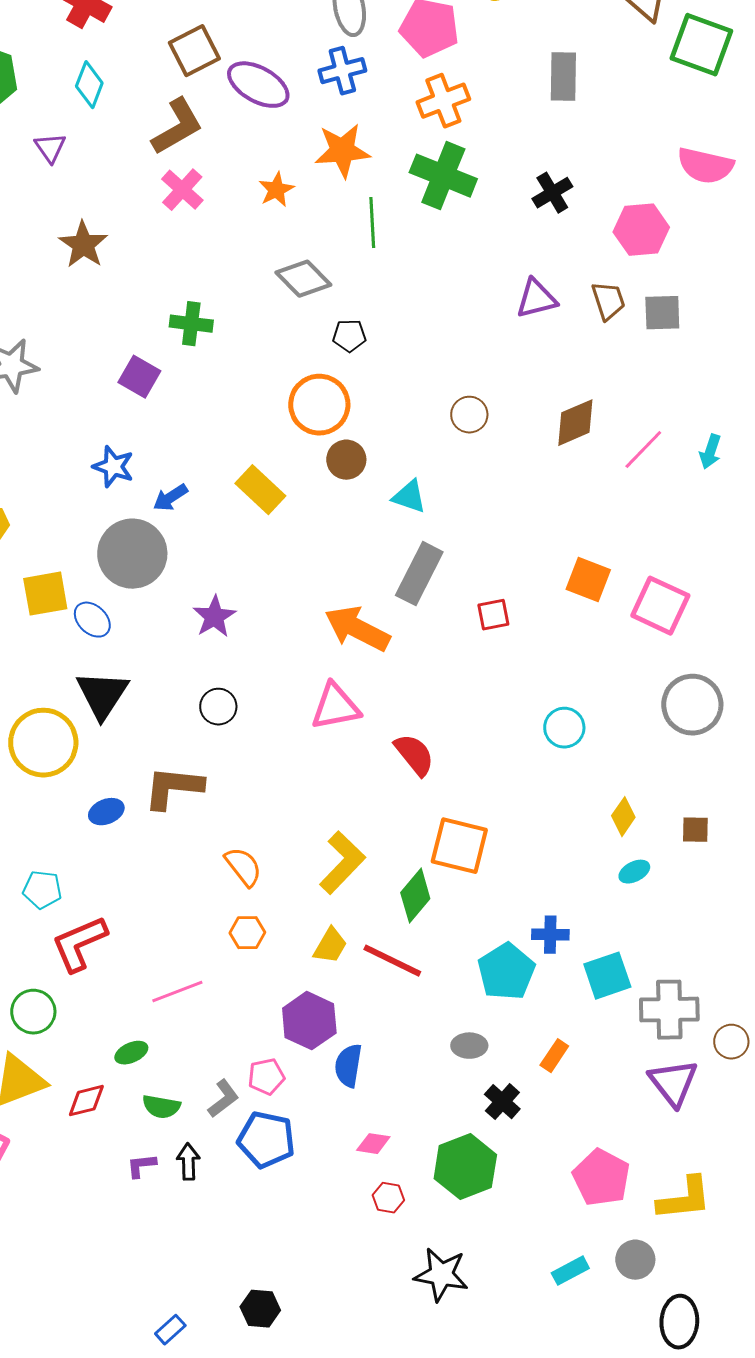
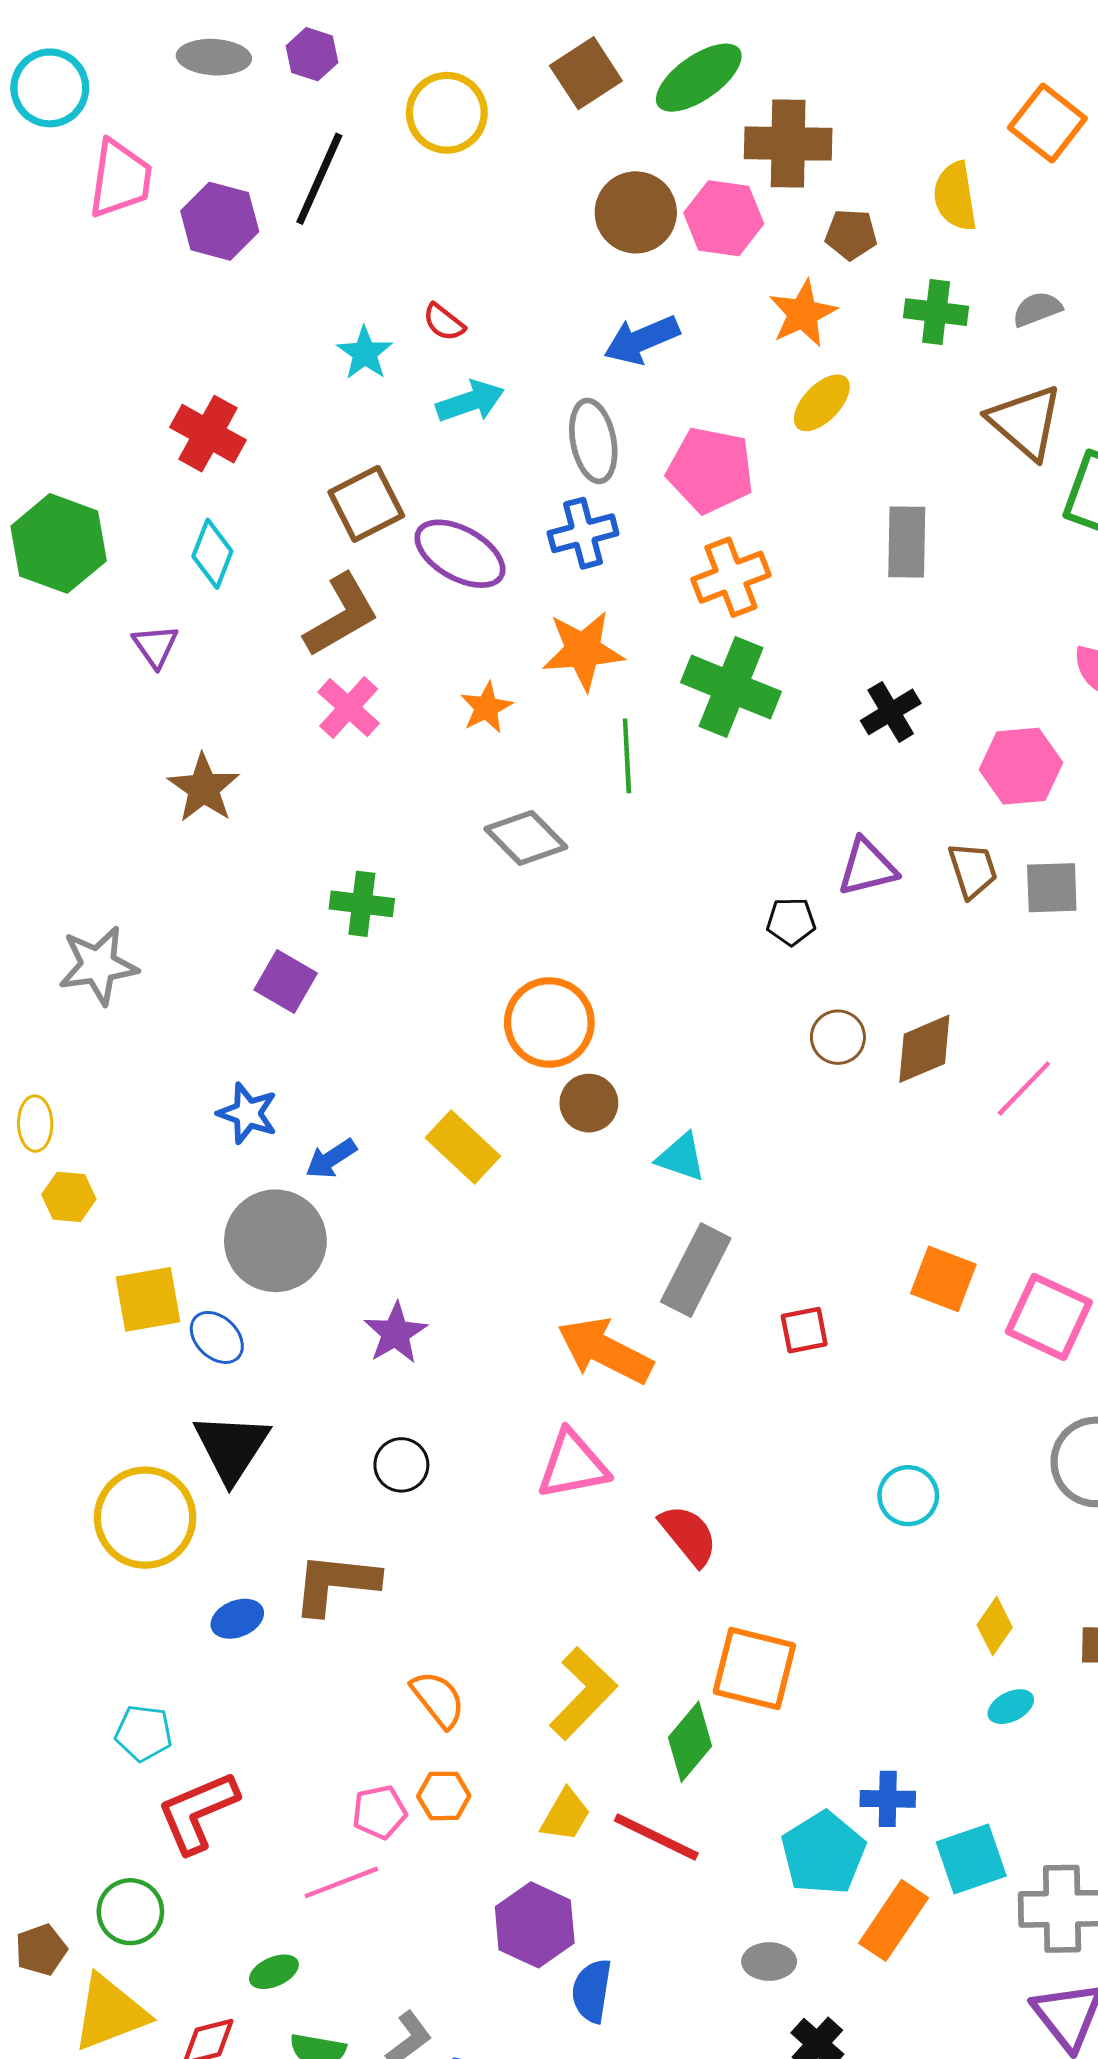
black pentagon: (349, 336) -> (791, 921), moved
brown circle: (469, 415) -> (838, 1037), moved
orange rectangle: (554, 1056) -> (894, 1920), moved, size x1.6
pink pentagon: (266, 1077) -> (379, 1812), moved

